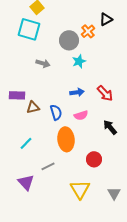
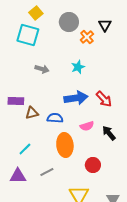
black triangle: (106, 19) -> (105, 25), turned -32
gray circle: (69, 40) -> (69, 22), moved
blue arrow: (77, 92) -> (76, 98), size x1.6
blue semicircle: (56, 112) -> (55, 118), turned -70
pink semicircle: (81, 115) -> (87, 126), moved
purple triangle: (26, 182) -> (18, 176), moved, turned -48

